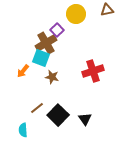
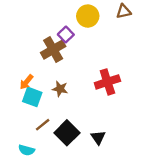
cyan square: (41, 58) -> (32, 97), moved
cyan semicircle: (23, 130) -> (26, 150), turned -72

